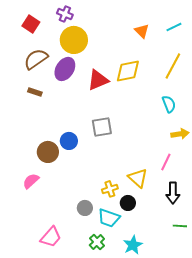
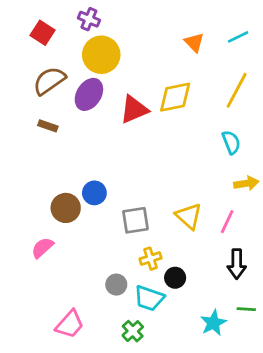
gray square: (102, 127) -> (135, 220), moved
yellow triangle: (138, 178) -> (189, 216), moved
cyan star: (133, 245) -> (213, 323), moved

